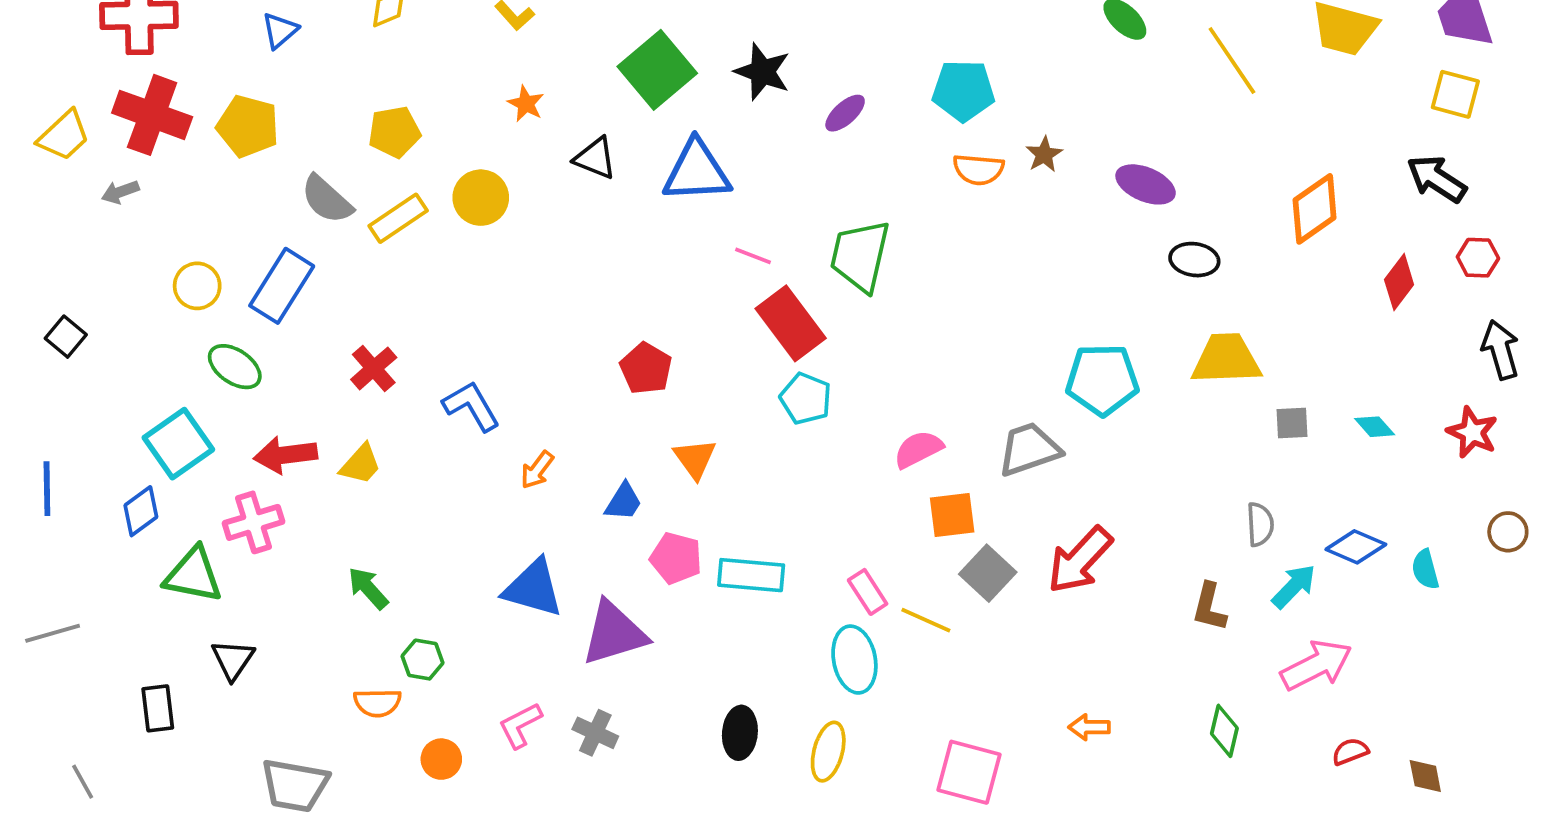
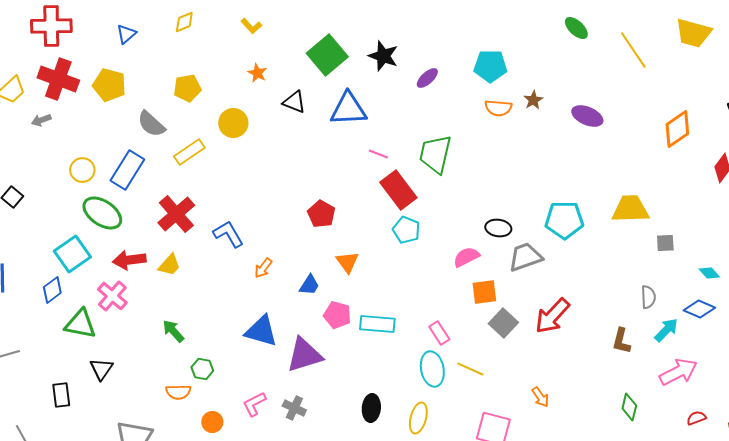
yellow rectangle: (398, 218) -> (189, 152), moved
black ellipse: (1194, 260) -> (498, 228), moved
green ellipse: (235, 367) -> (102, 213), size x1.4
red cross: (374, 368) -> (176, 214), size x1.5
cyan diamond: (1375, 427) -> (709, 273), moved
pink cross: (254, 522) -> (112, 296), turned -32
yellow line: (926, 620) -> (470, 369), moved
orange arrow: (1089, 727) -> (540, 397), moved, turned -125

